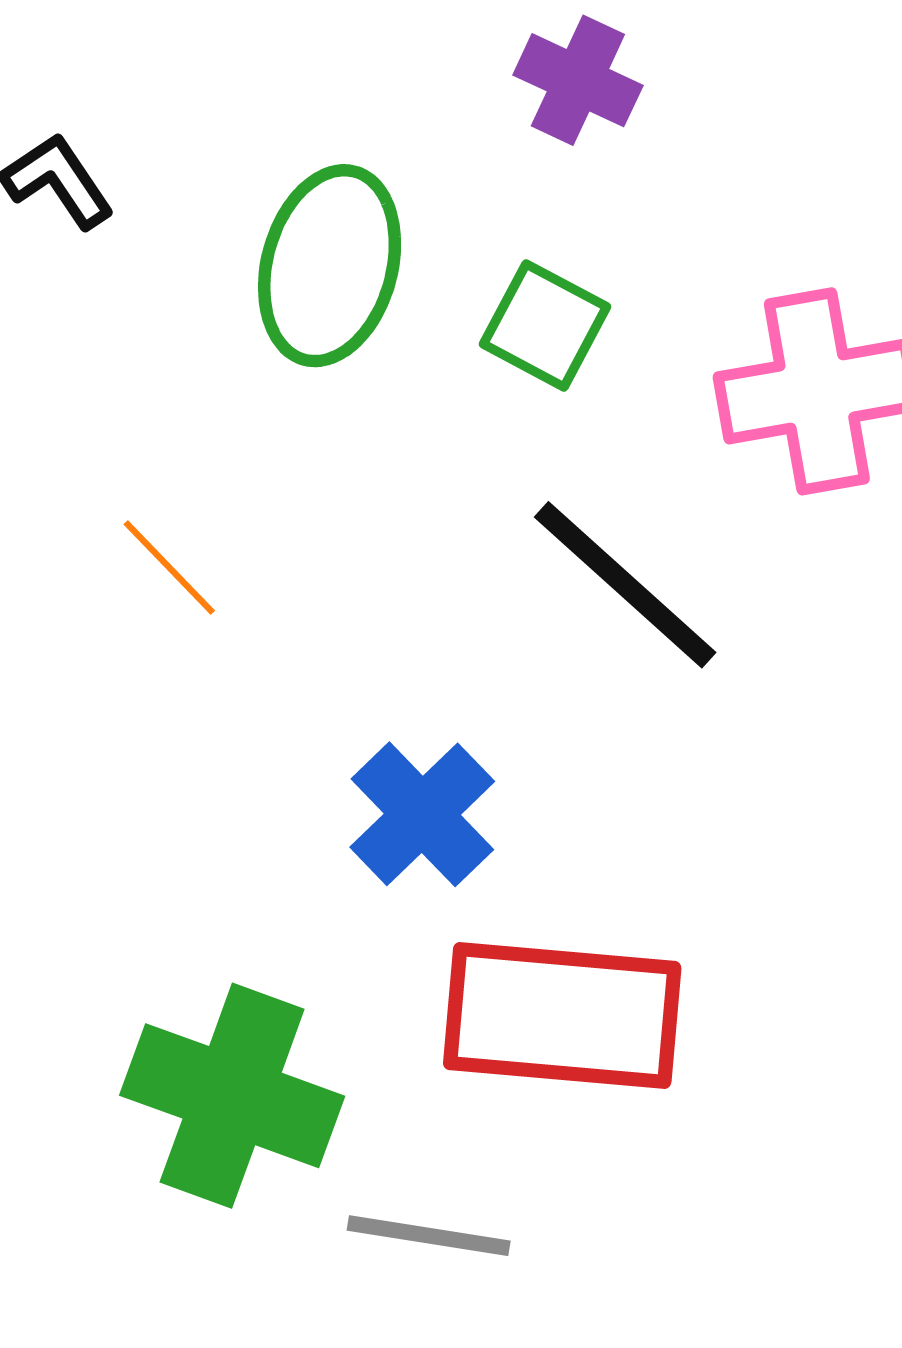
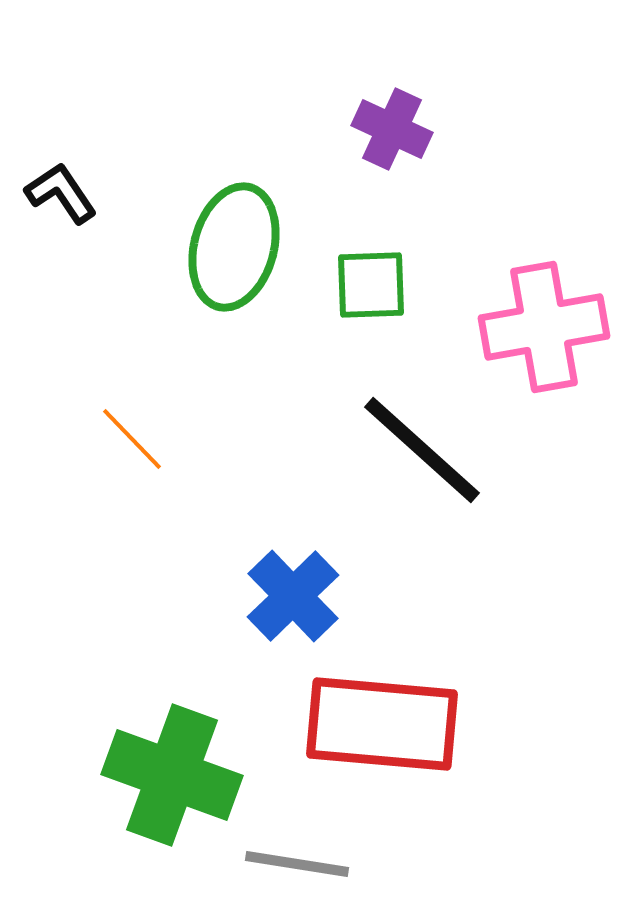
green square: (545, 325) -> (371, 285), turned -30

